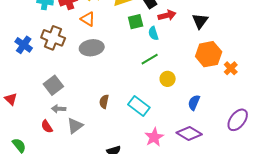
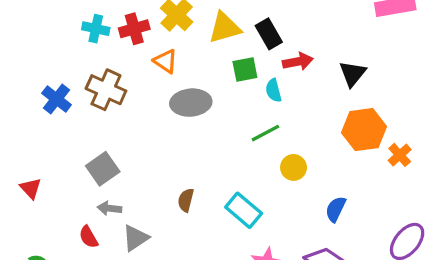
gray ellipse: (92, 48) -> (191, 103), moved

